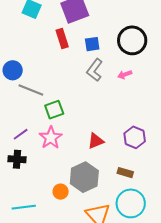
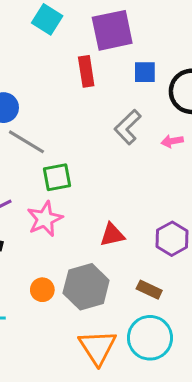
blue square: (92, 44) -> (145, 72), moved
orange circle: (61, 192) -> (42, 290), moved

